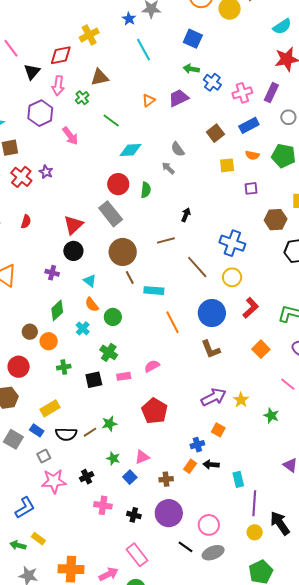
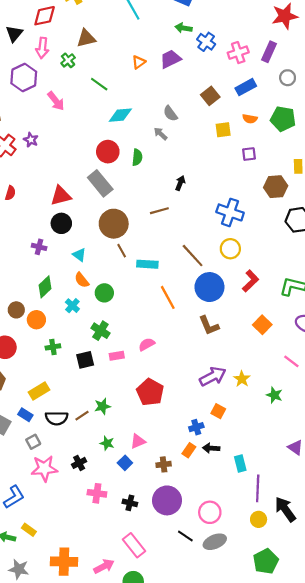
red triangle: (73, 225) -> (61, 196), turned 30
brown line: (197, 267) -> (193, 256), moved

